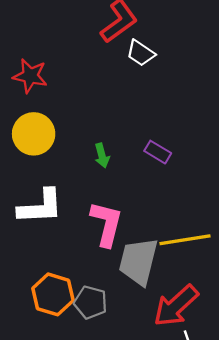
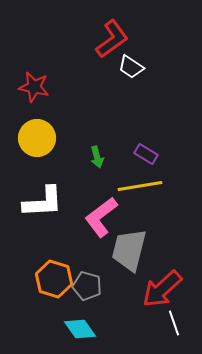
pink L-shape: (106, 224) -> (101, 217), turned -141
yellow line: (185, 240) -> (140, 186), moved

